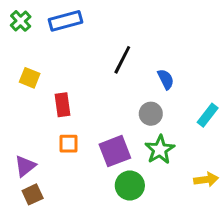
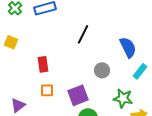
yellow square: (30, 78) -> (11, 42), moved
blue semicircle: (166, 79) -> (128, 47), moved, size x1.5
green star: (160, 150) -> (123, 98), moved, turned -30

